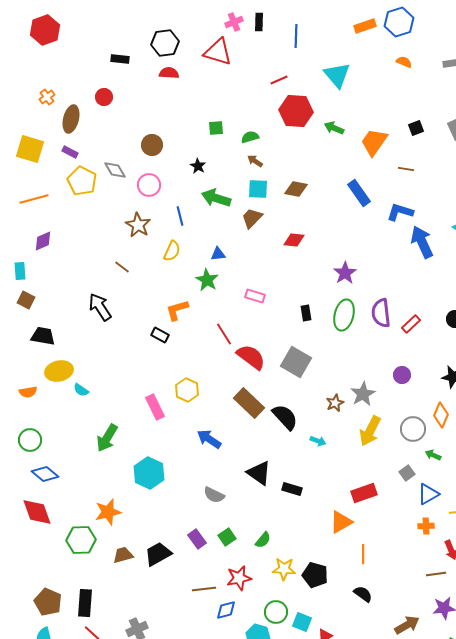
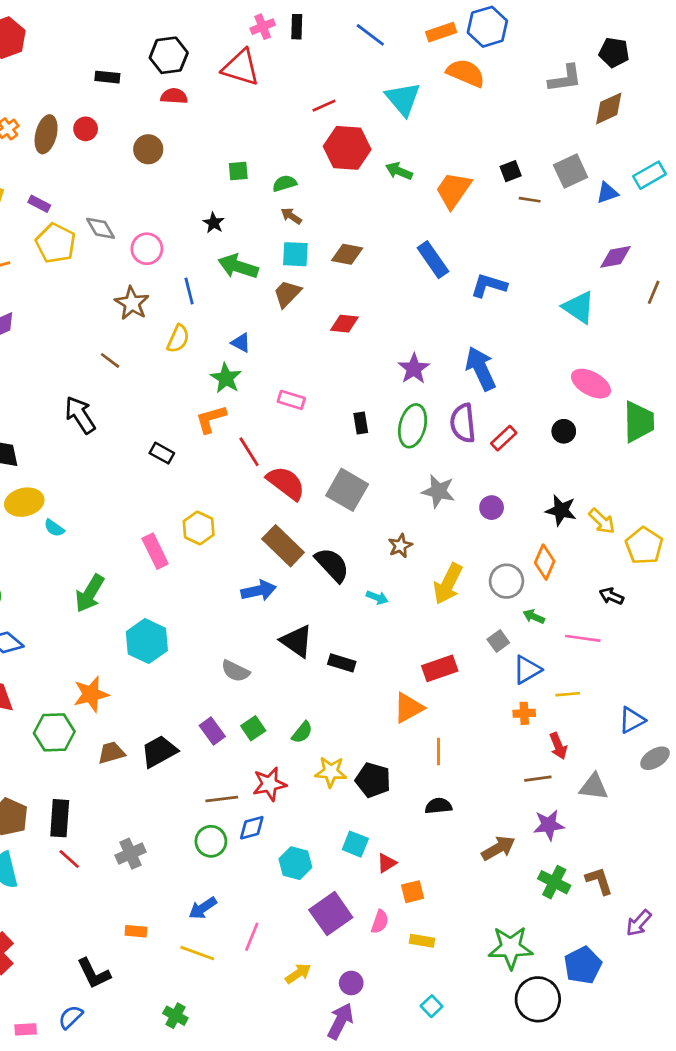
blue line: (296, 36) -> (370, 35), moved, turned -55
orange semicircle: (404, 62) -> (466, 73), moved, size x1.8
brown ellipse: (71, 119) -> (46, 134), moved
brown circle: (152, 145) -> (148, 149), moved
brown line: (406, 169) -> (530, 200), moved
blue arrow: (422, 242) -> (481, 369), moved
blue triangle: (218, 254) -> (241, 343), turned 35
orange L-shape: (177, 310) -> (211, 419), moved
gray star: (363, 394) -> (438, 491), moved, turned -30
blue arrow: (209, 439) -> (259, 591), moved, turned 135
black semicircle: (363, 594) -> (438, 806), turned -42
green circle: (276, 612) -> (211, 841), moved

